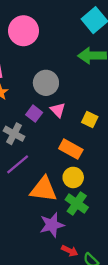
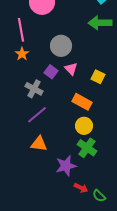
orange triangle: (44, 189) -> (39, 144), moved, size x0.7

